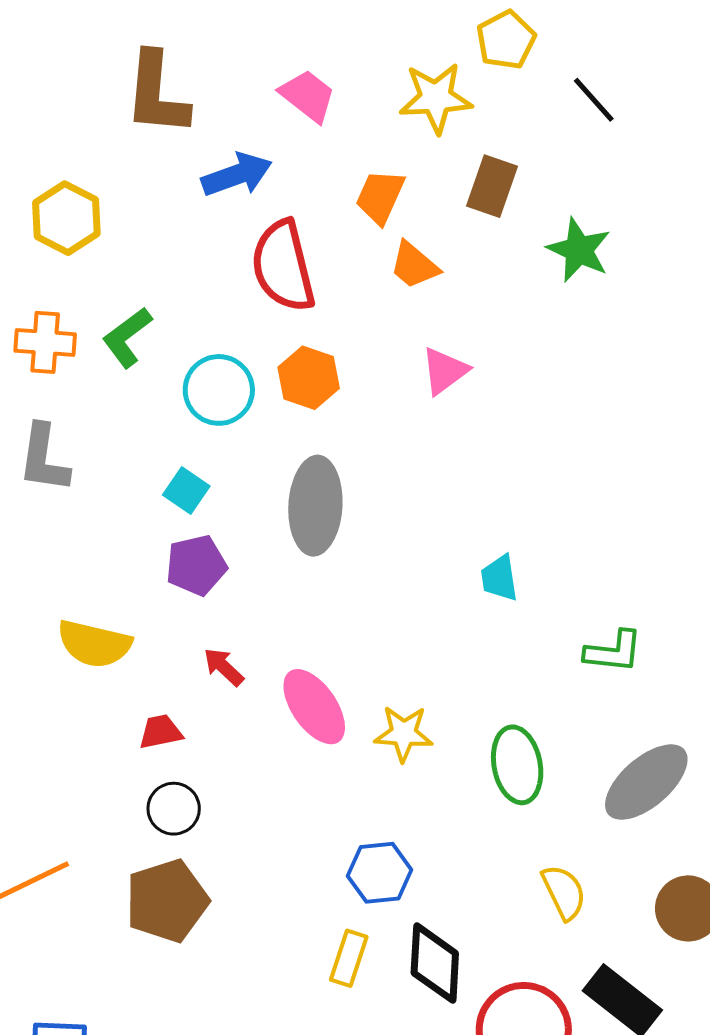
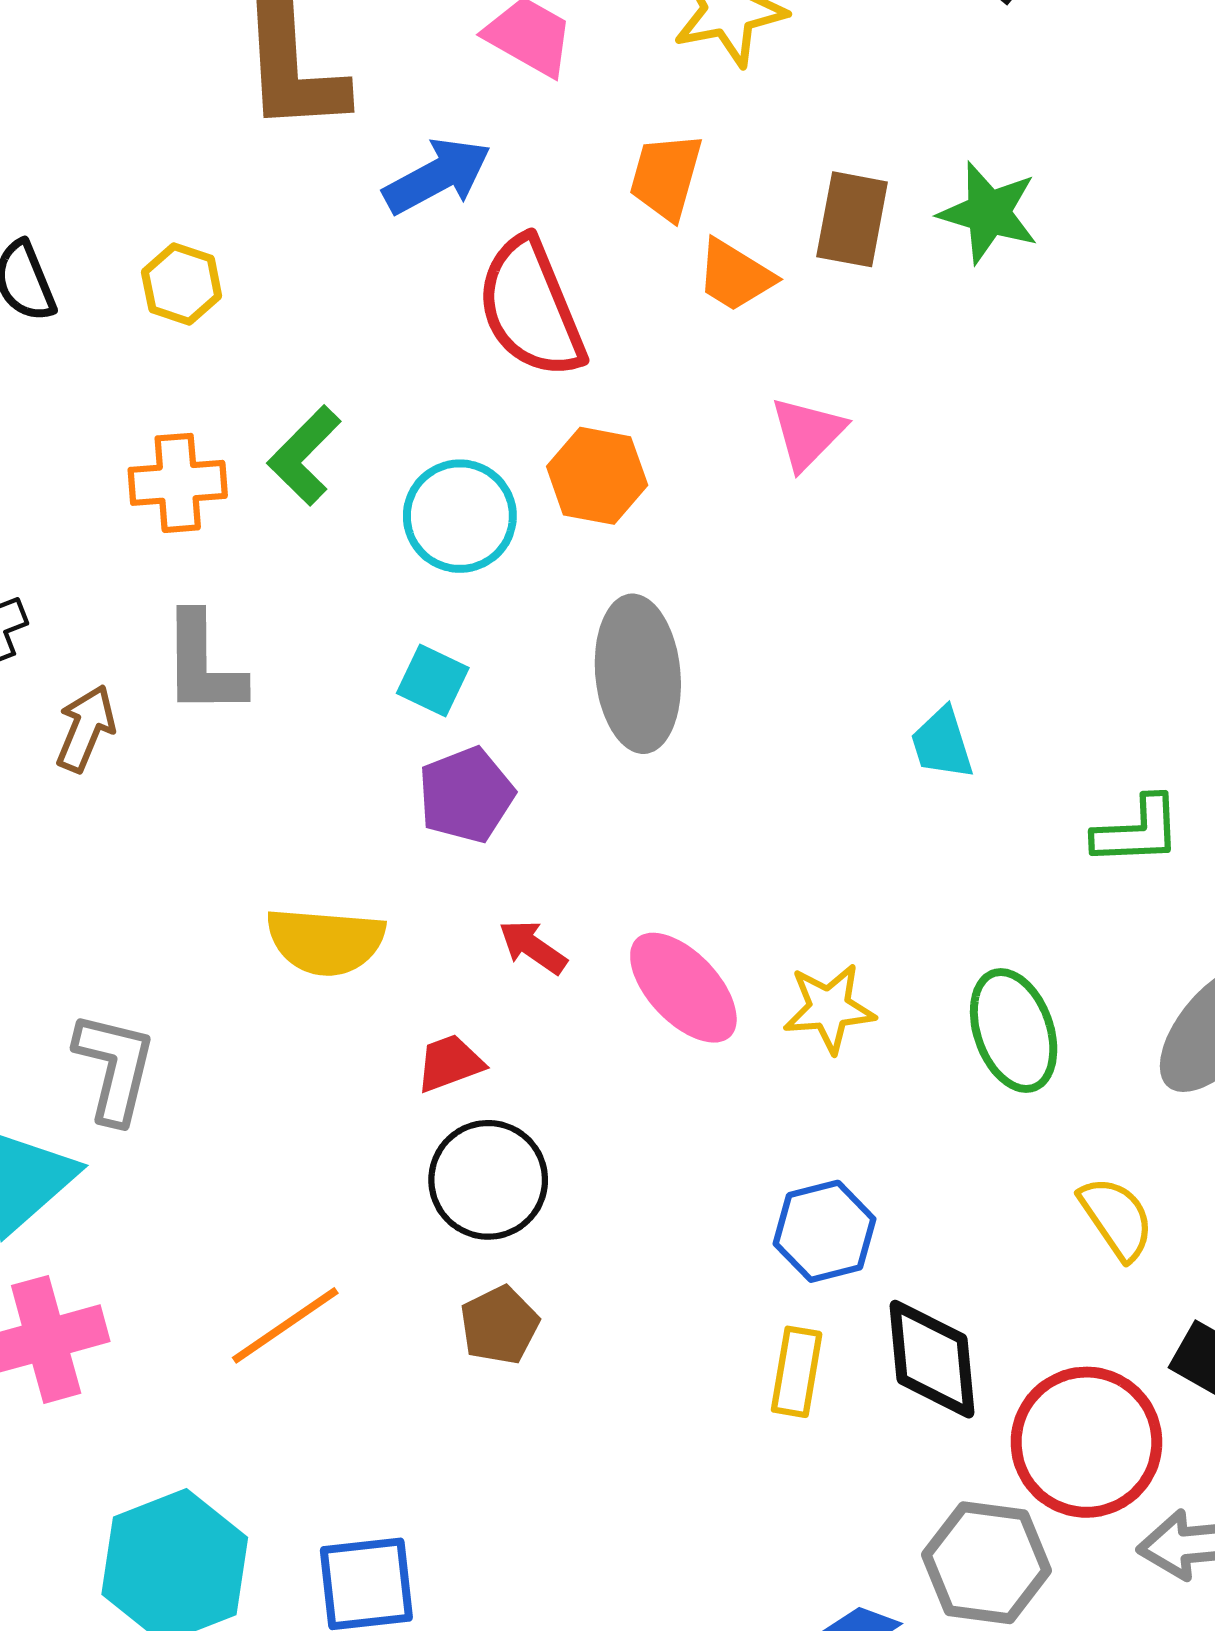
brown rectangle: (492, 186) -> (852, 219), moved
yellow hexagon: (66, 218) -> (182, 284), size x0.7
black circle: (174, 809) -> (488, 1180), size x1.4
brown pentagon: (167, 901) -> (499, 1325), size x0.6

